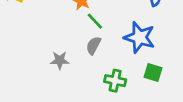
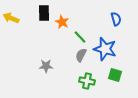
green line: (95, 21) -> (80, 37), moved
gray semicircle: (93, 45) -> (81, 55), moved

